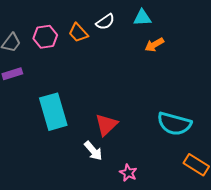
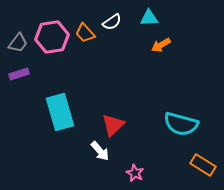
pink hexagon: (45, 37) -> (52, 37), size x1.4

